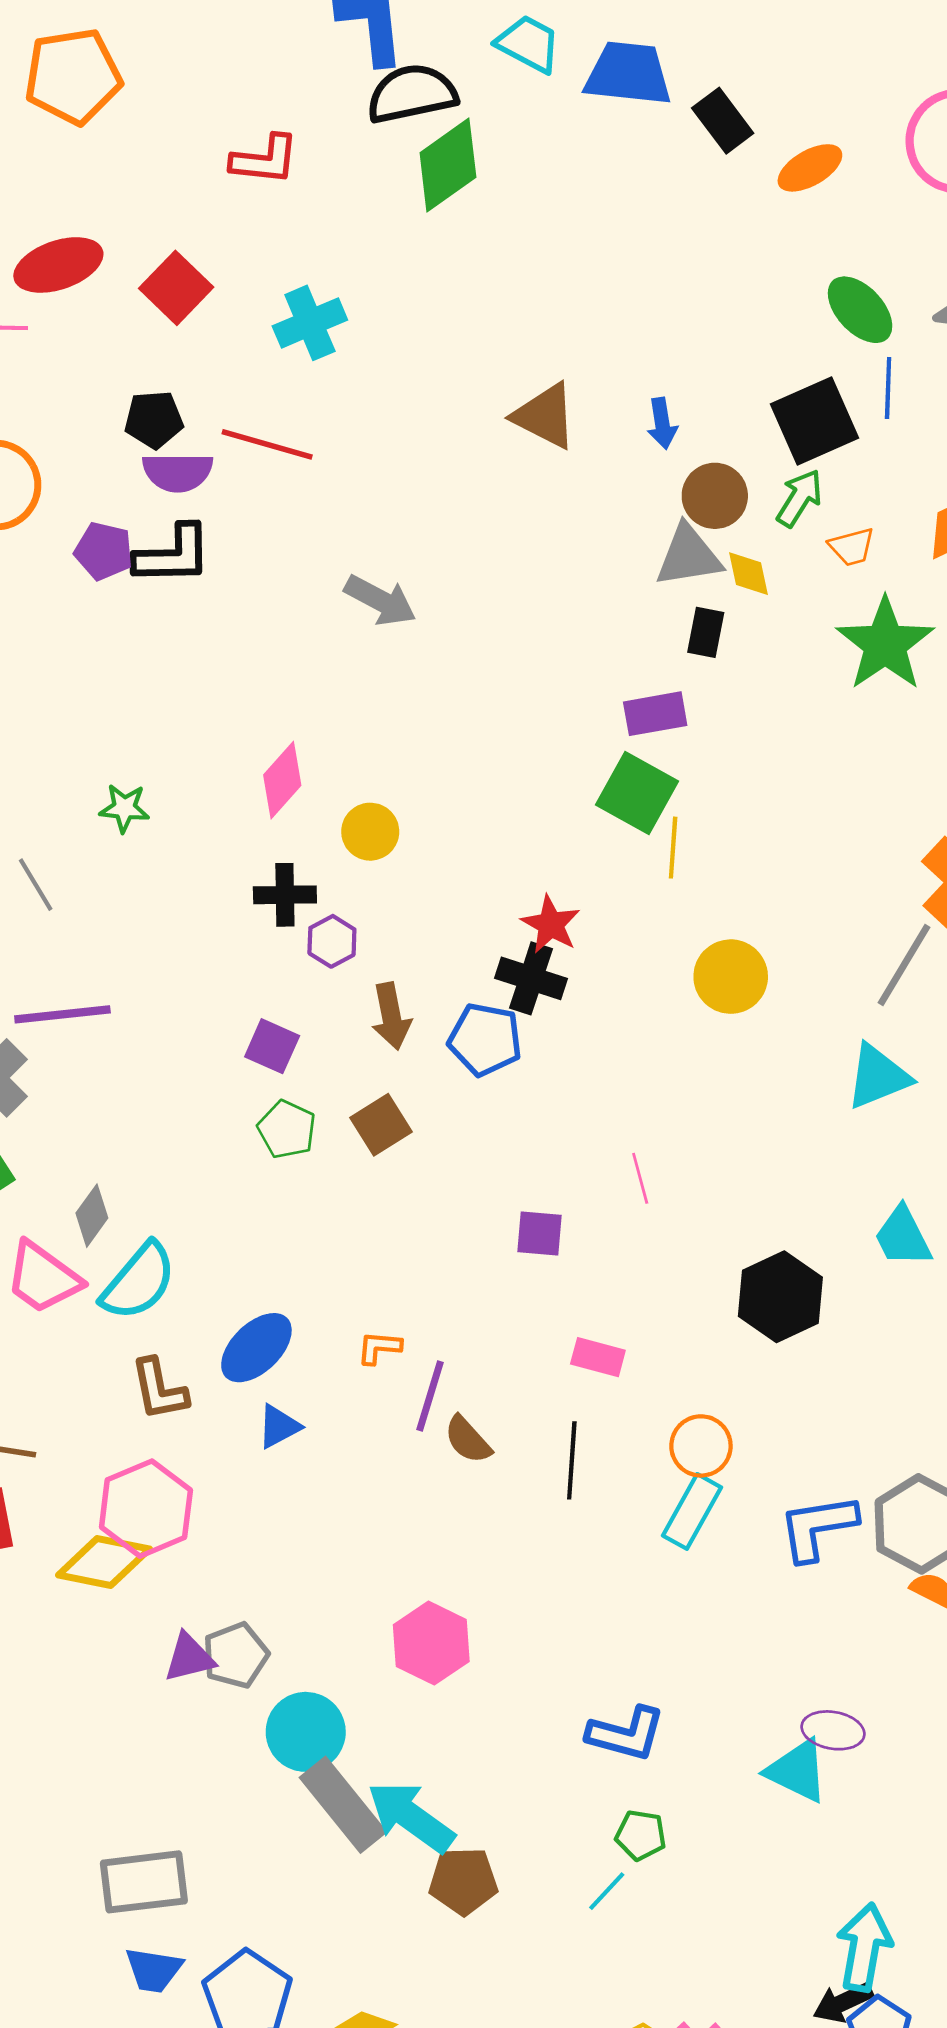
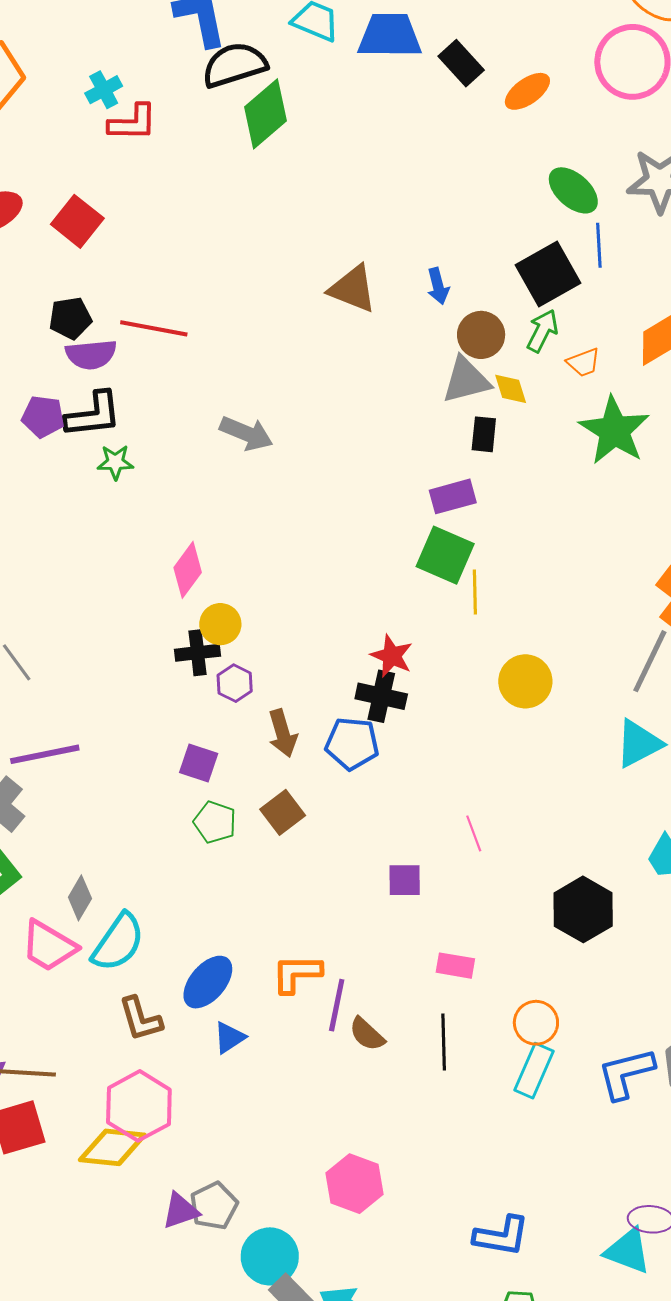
cyan cross: (310, 323) -> (104, 90), moved, size x0.7
green star: (124, 808) -> (115, 462), moved
yellow circle: (370, 832) -> (220, 624), moved
orange L-shape: (379, 1348) -> (297, 974), size x1.6

